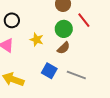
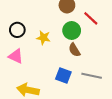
yellow star: (37, 40) -> (43, 38), moved
brown semicircle: (64, 48) -> (74, 50), turned 112

